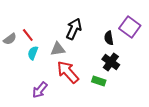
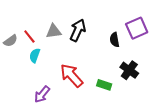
purple square: (130, 27) -> (137, 28), turned 30
gray triangle: (58, 49) -> (54, 31), moved
black cross: (111, 62) -> (129, 70), moved

